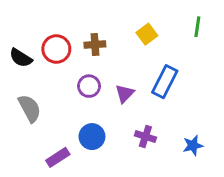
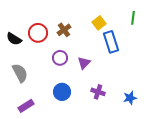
brown cross: (95, 45) -> (64, 30), turned -32
blue rectangle: (165, 82) -> (111, 42), moved, turned -45
purple rectangle: (58, 157) -> (26, 106), moved

